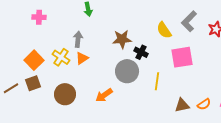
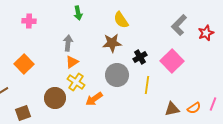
yellow semicircle: (164, 30) -> (121, 20), moved
black cross: (141, 52) -> (140, 57), moved, turned 32
yellow cross: (61, 57) -> (76, 82), moved
pink square: (182, 57) -> (172, 61), turned -35
brown square: (33, 83) -> (23, 113), moved

